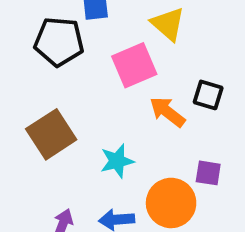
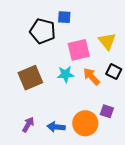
yellow triangle: (168, 24) -> (107, 41), moved
cyan star: (117, 161) -> (66, 74), moved

